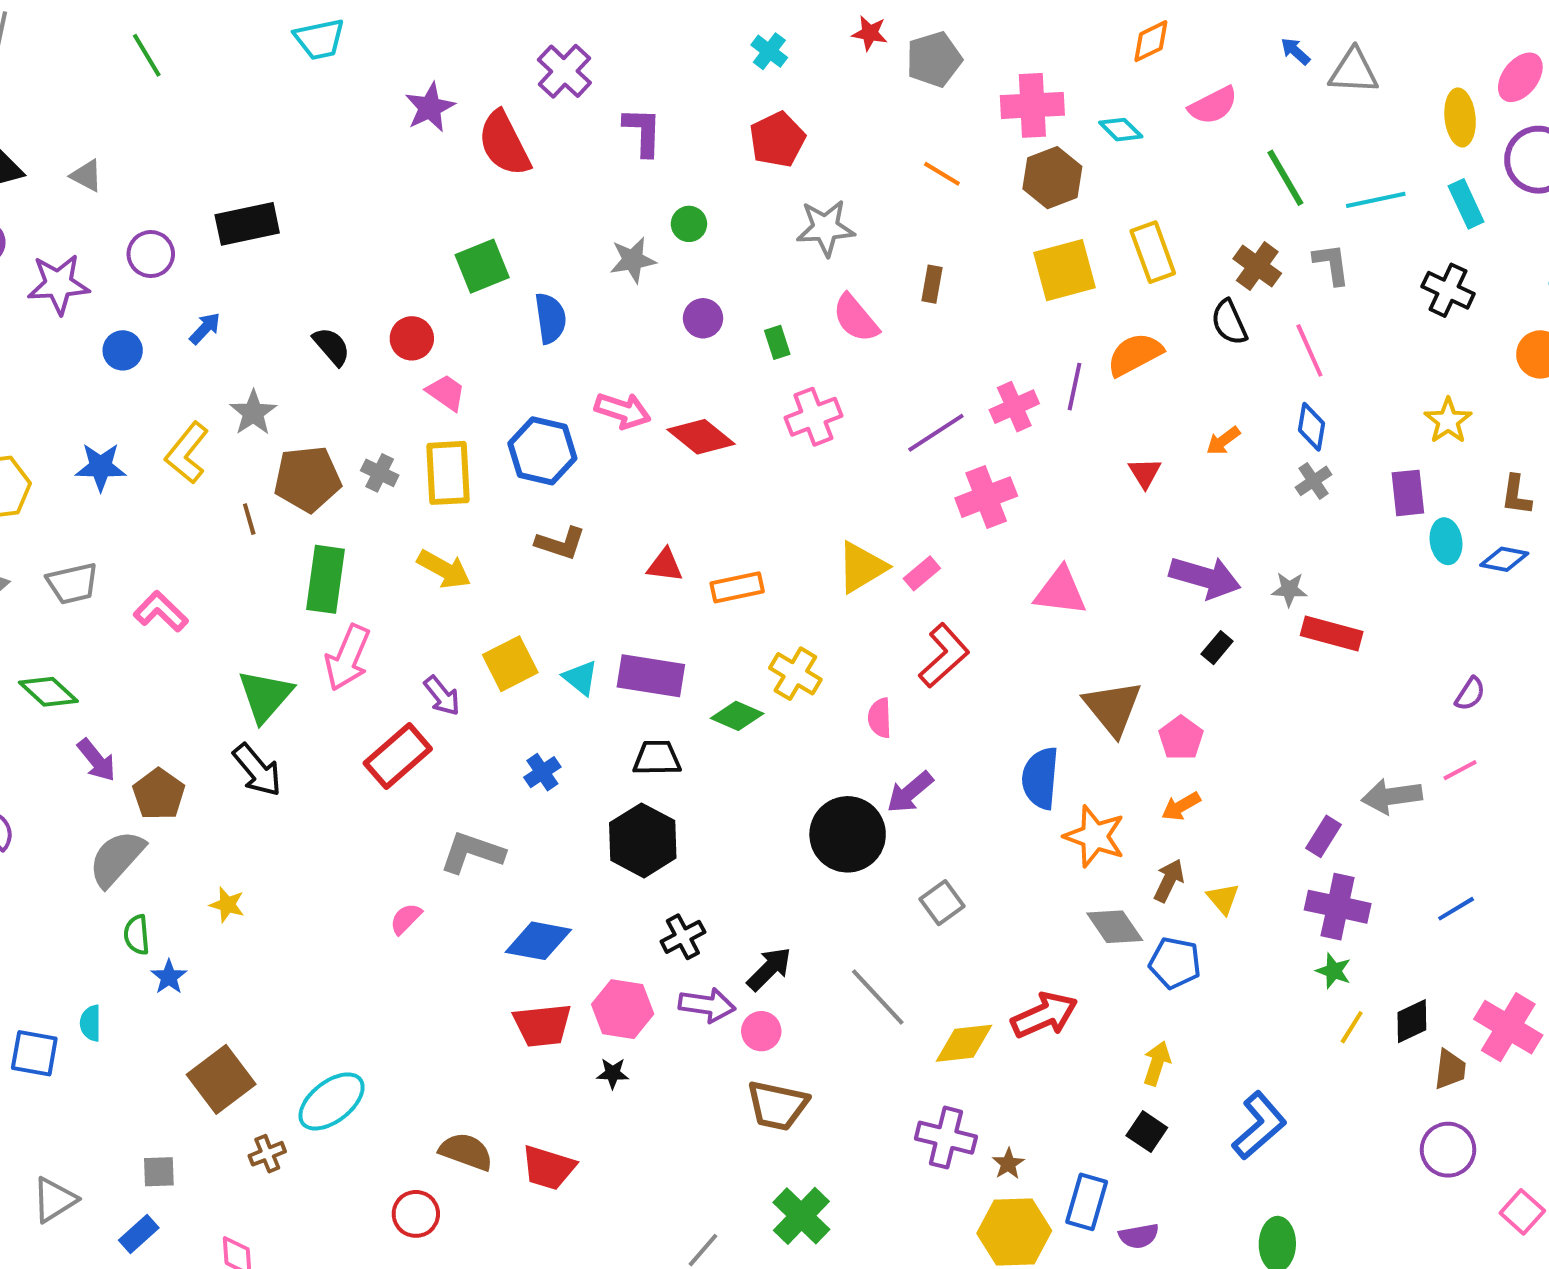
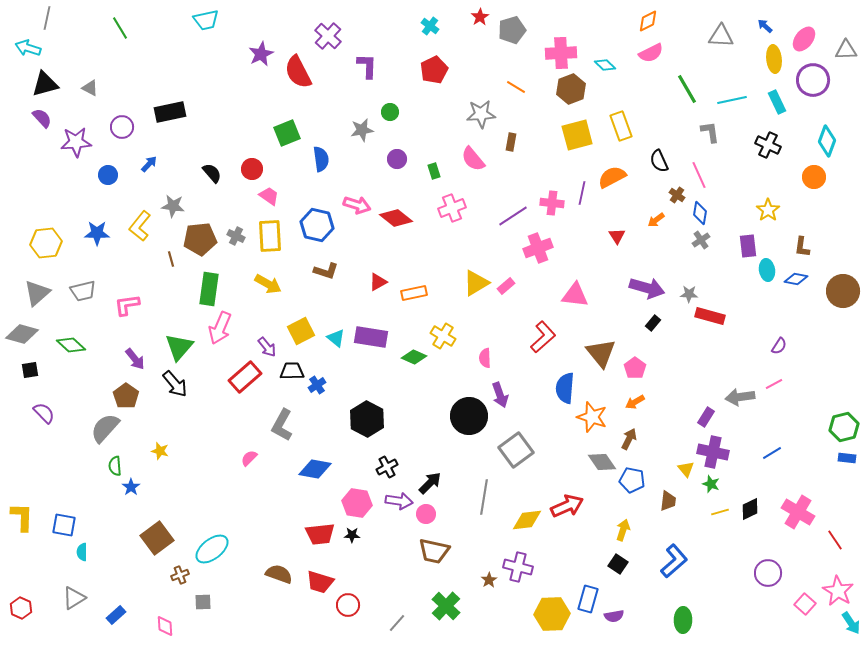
red star: (870, 33) -> (480, 17), turned 30
orange diamond: (1151, 41) -> (648, 21), moved
blue arrow: (1295, 51) -> (765, 26), moved
gray star: (826, 228) -> (481, 114), moved
brown cross: (1257, 266) -> (677, 195), moved, size x0.7
pink cross: (1014, 407) -> (552, 203), turned 30
gray star: (253, 413) -> (173, 206), turned -30
red triangle: (665, 565) -> (378, 282), turned -36
pink L-shape: (161, 611) -> (127, 305), turned -52
red L-shape: (944, 656) -> (543, 337), moved
black trapezoid: (657, 758) -> (292, 371), moved
purple arrow: (97, 760) -> (135, 359), moved
purple arrow: (910, 792) -> (500, 395), turned -70
gray L-shape: (472, 852) -> (282, 425), turned -80
yellow triangle: (1223, 899) -> (686, 469), moved
gray square: (942, 903) -> (516, 450), size x1.6
gray line: (878, 997) -> (484, 497), turned 52
cyan semicircle: (91, 1023) -> (82, 552), moved
red trapezoid: (542, 1025) -> (320, 534), moved
yellow line: (1352, 1027) -> (720, 512), turned 42
brown trapezoid: (1450, 1069) -> (668, 501), moved
brown star: (1008, 1164) -> (489, 580), moved
gray square: (159, 1172) -> (203, 602), moved
red circle: (416, 1214) -> (348, 605), moved

